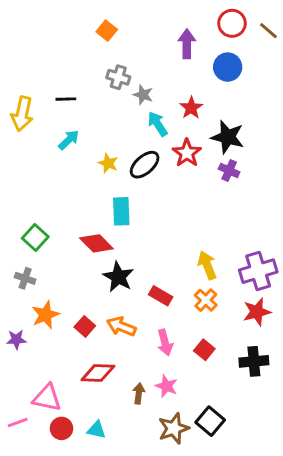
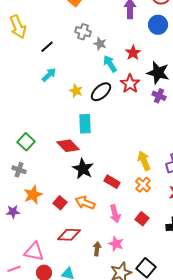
black line: (66, 99) -> (47, 47), turned -40
yellow arrow: (22, 114) -> (18, 27), moved, turned -35

